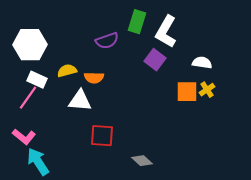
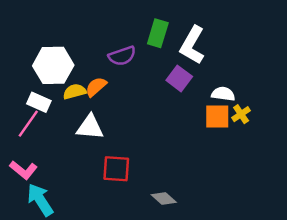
white hexagon: (30, 45) -> (53, 65), moved
white semicircle: (202, 63) -> (223, 94), moved
orange semicircle: (94, 78) -> (96, 87), moved, turned 138

